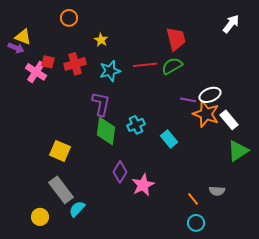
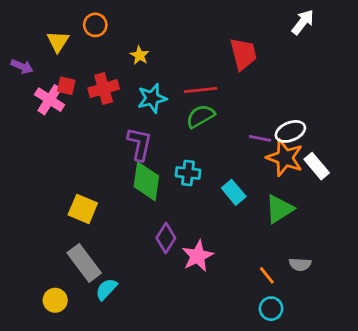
white arrow: (231, 24) -> (303, 22), moved
yellow triangle: (23, 37) -> (58, 42), moved, turned 42
green semicircle: (172, 66) -> (200, 116), moved
cyan cross: (136, 125) -> (188, 173), turned 30
green triangle: (238, 151) -> (279, 209), moved

